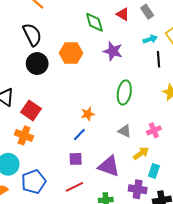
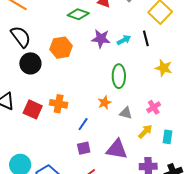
green diamond: (94, 22) -> (78, 14), turned -45
cyan arrow: (150, 39) -> (124, 40), moved
orange star: (88, 114) -> (105, 103), moved
orange cross: (24, 135) -> (59, 104), moved
cyan rectangle: (154, 171) -> (167, 137), moved

